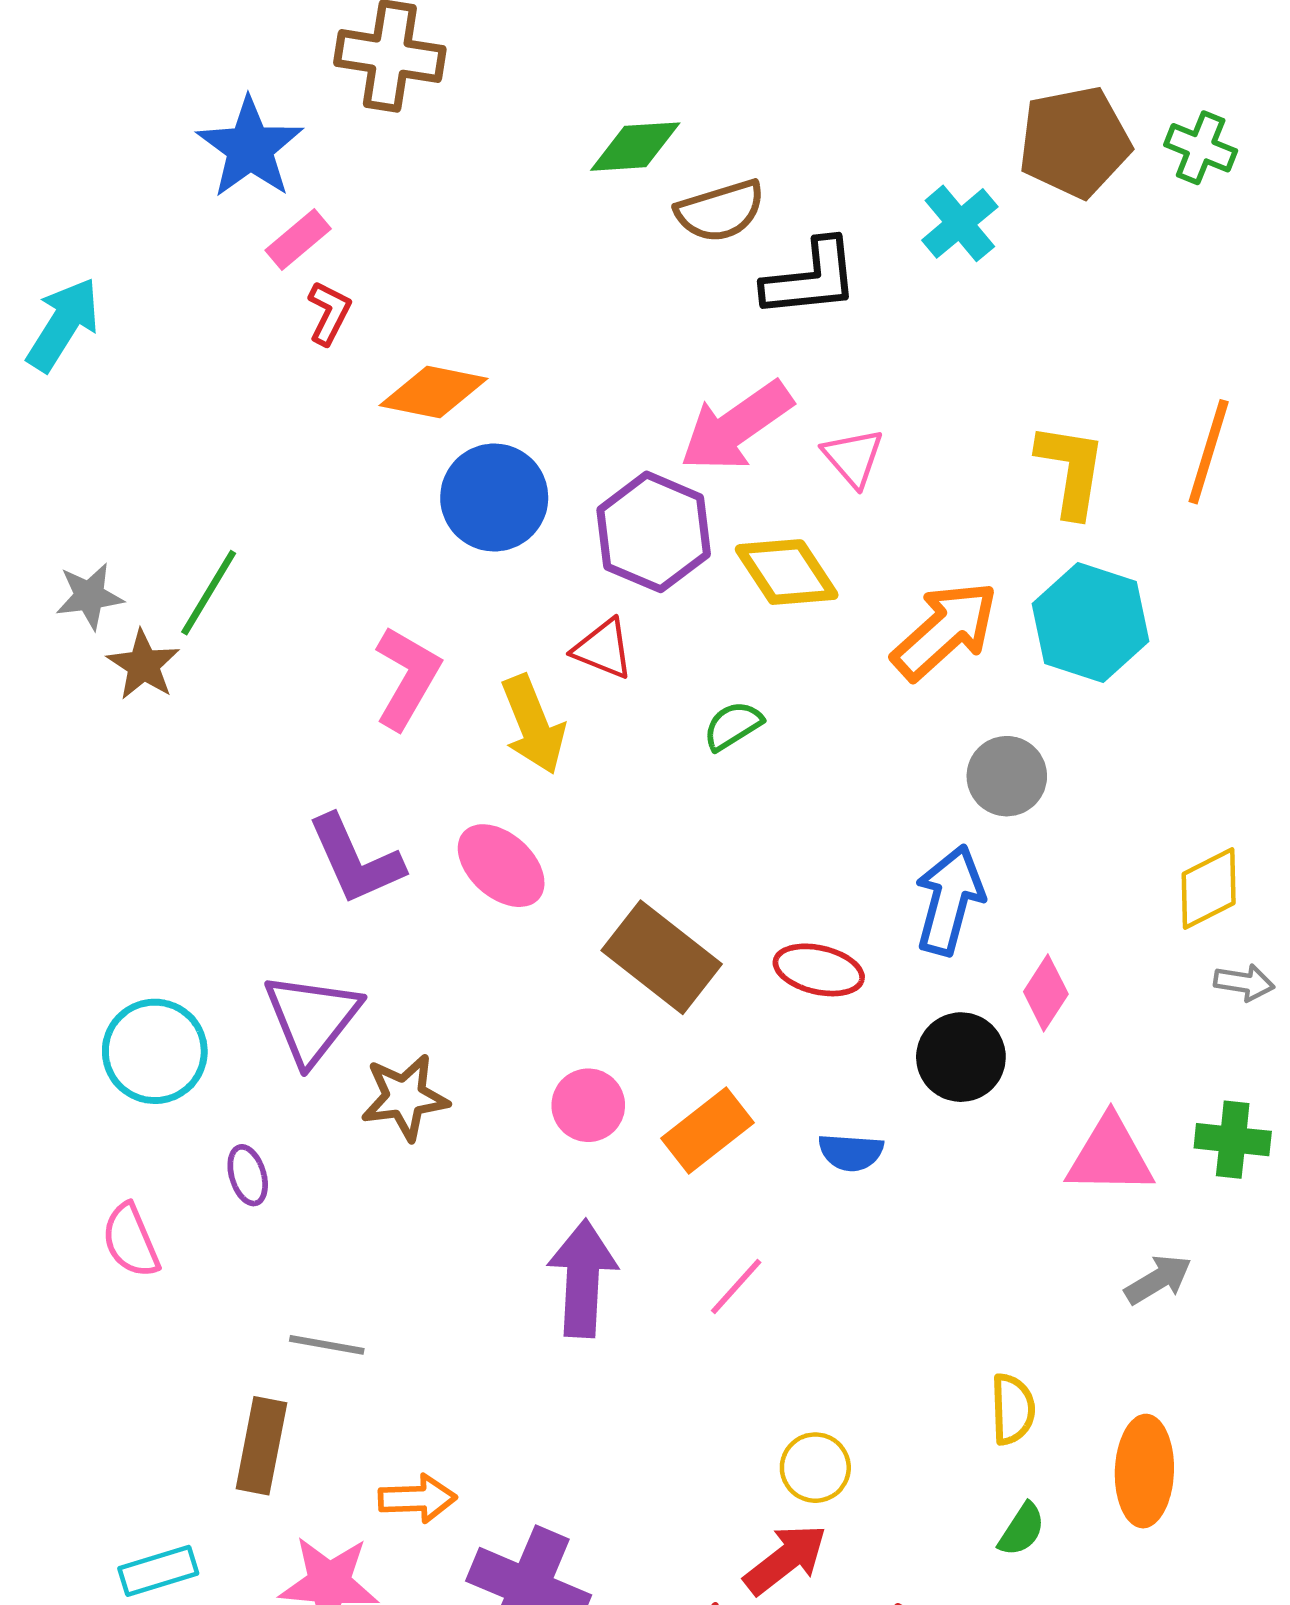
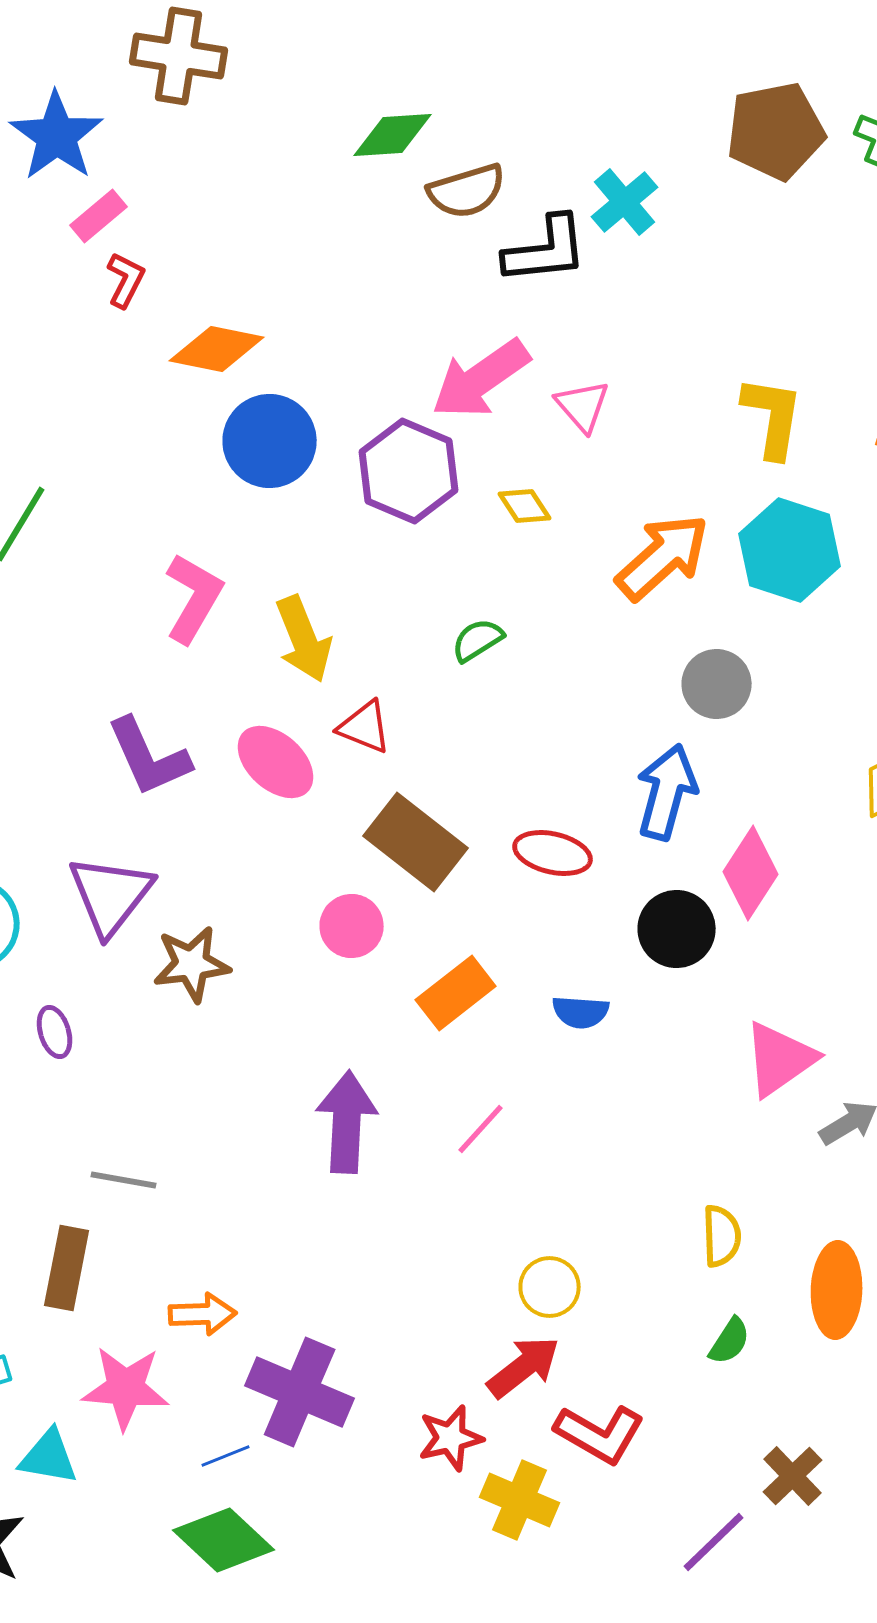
cyan cross: (960, 223) -> (625, 202), moved
yellow diamond: (787, 572) -> (525, 506), size x0.6
red triangle: (603, 649) -> (365, 727), moved
pink diamond: (1046, 993) -> (751, 873), size x1.4
pink circle: (588, 1105) -> (352, 926), moved
pink triangle: (1110, 1156) -> (780, 1059), moved, turned -36

